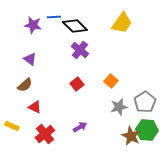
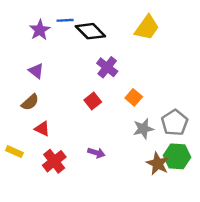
purple star: (33, 25) -> (40, 30), turned 30
purple cross: (80, 50) -> (107, 67), moved
purple arrow: (80, 127) -> (96, 153), turned 48

